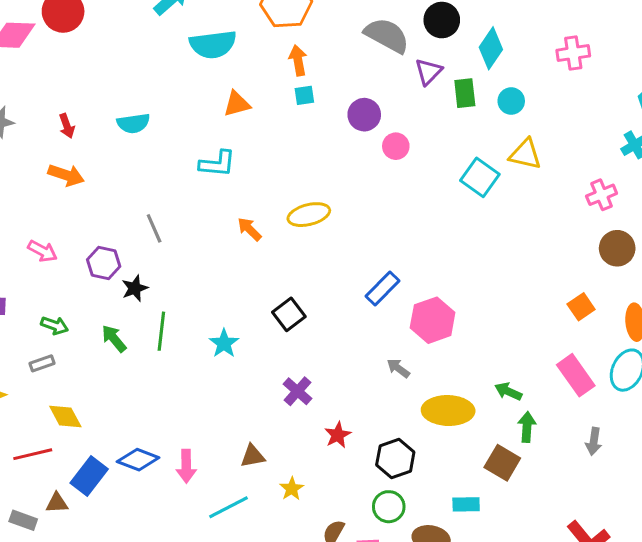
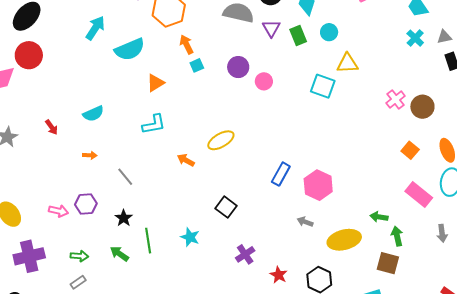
orange arrow: (66, 175) -> (90, 155), moved, size x0.6
pink cross: (602, 195) -> (396, 99), moved
purple hexagon: (104, 263) -> (86, 204), moved
purple cross: (297, 391) -> (245, 254), turned 30

